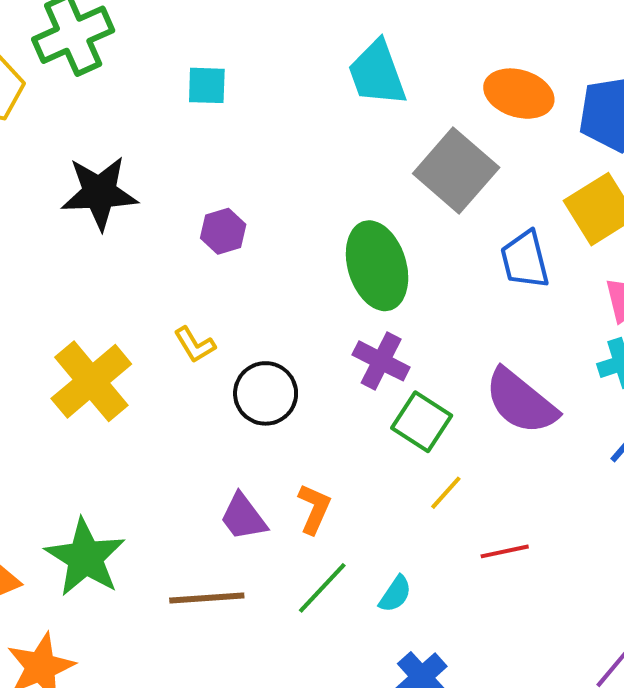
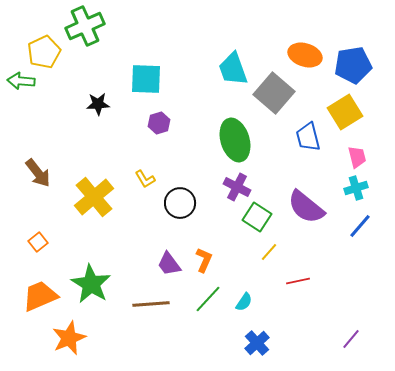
cyan trapezoid: (377, 73) -> (233, 69), moved
cyan square: (207, 85) -> (146, 79), moved, size x1.6
black star: (99, 193) -> (98, 104), size x0.6

